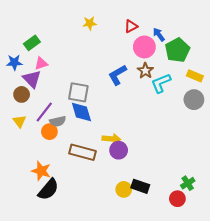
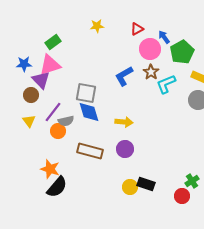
green rectangle: (32, 43) -> (53, 42), moved
pink triangle: (41, 63) -> (50, 65), size x1.6
yellow arrow: (111, 139) -> (124, 122), moved

